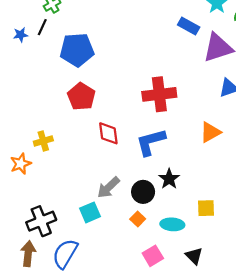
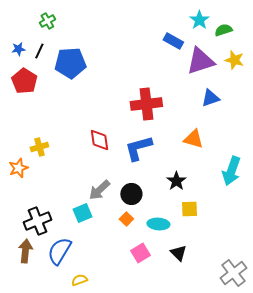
black line: (42, 27) -> (39, 51), moved
red pentagon: (81, 96) -> (24, 81), moved
orange triangle: (210, 132) -> (193, 139), turned 45
black star: (169, 179) -> (176, 181), moved

